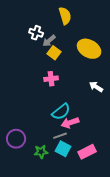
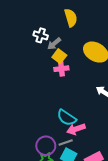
pink cross: (51, 79) -> (61, 69), moved
cyan semicircle: (61, 112) -> (67, 118), turned 72
purple circle: (16, 139) -> (46, 146), moved

